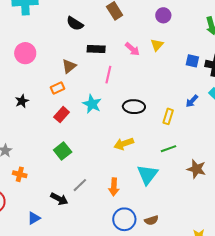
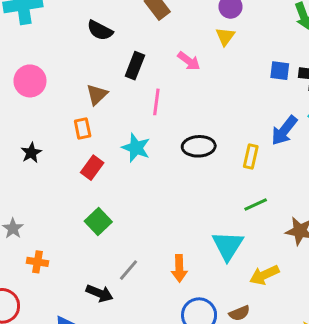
yellow triangle: (157, 45) -> (225, 36), moved
black rectangle: (96, 49) -> (135, 66), turned -66
orange rectangle: (58, 88) -> (83, 129), turned -72
blue arrow: (192, 101) -> (284, 130), size x1.5
yellow arrow: (124, 144) -> (264, 275), moved

